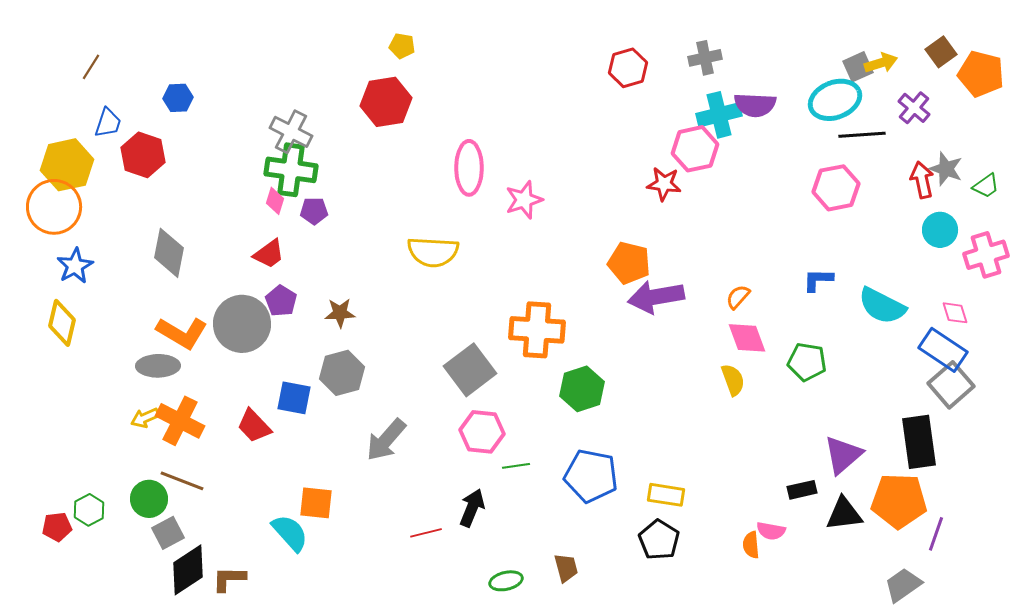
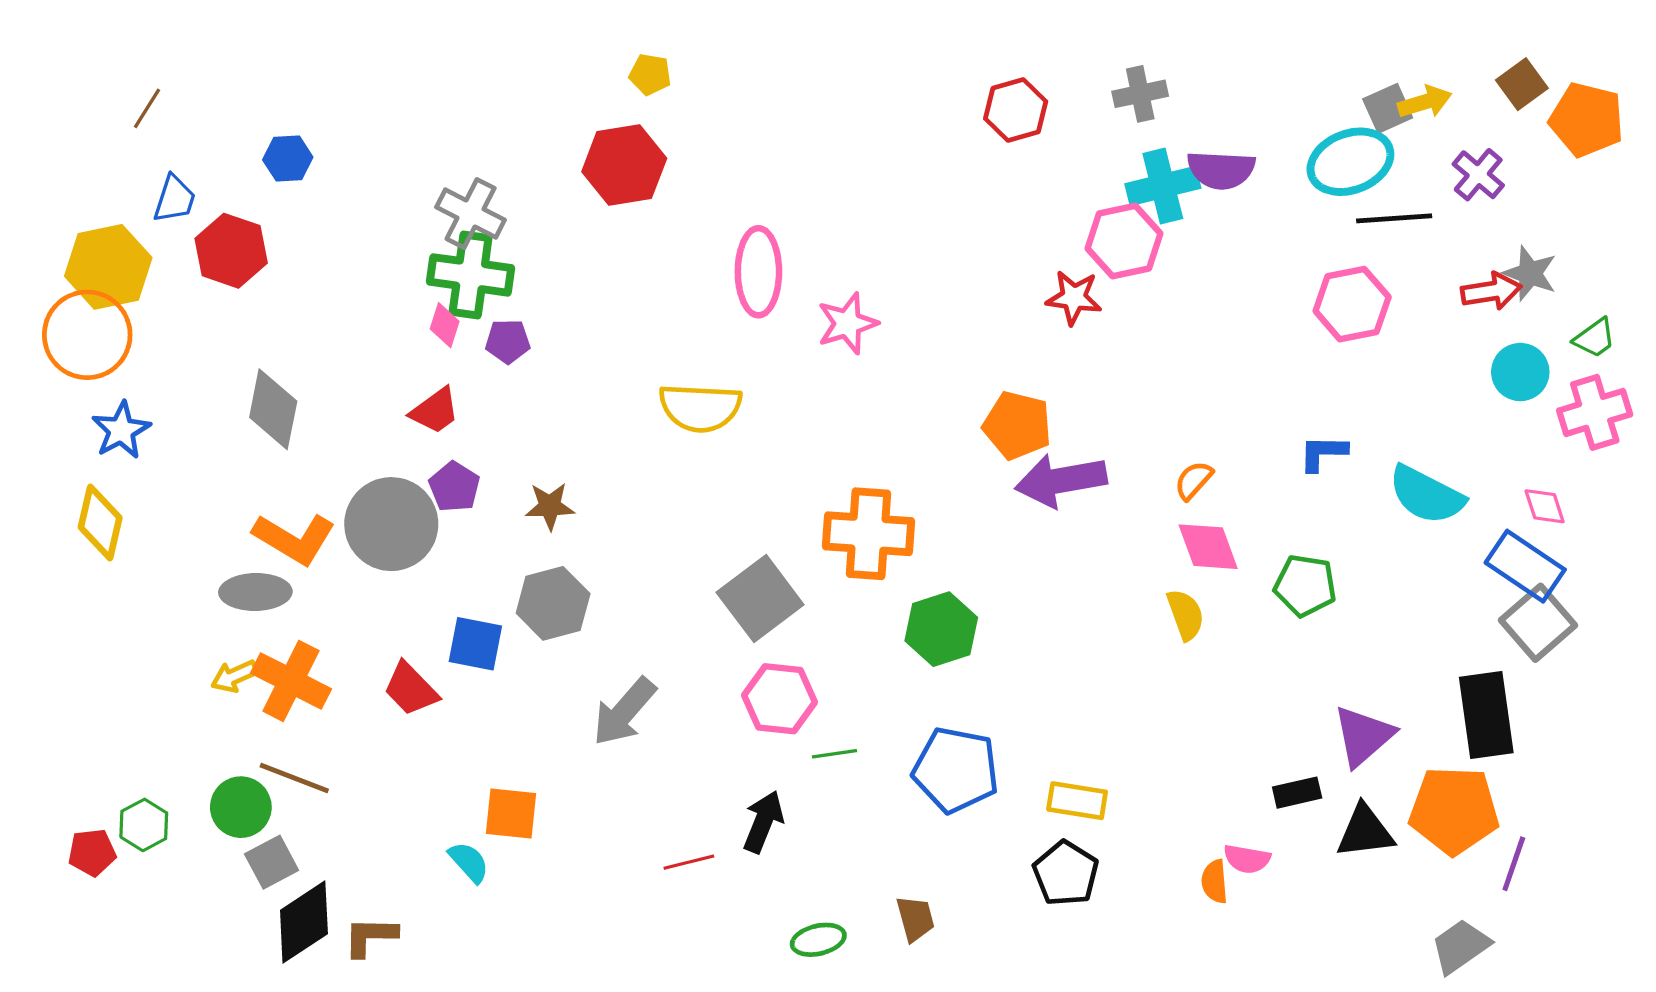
red arrow: (922, 180) -> (1491, 291), turned 93
green trapezoid: (986, 186) -> (1595, 338), moved
cyan semicircle: (290, 533) -> (469, 862), size x0.7

